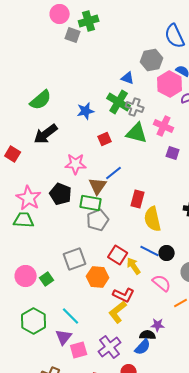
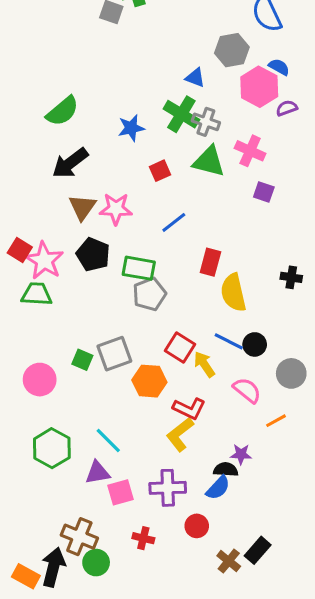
red square: (13, 154) -> (20, 250), moved
brown triangle: (98, 186) -> (82, 207), moved
green square: (47, 279) -> (82, 360), moved, turned -32
purple triangle: (64, 337) -> (98, 473), turned 42
purple cross: (110, 347) -> (168, 488), turned 35

